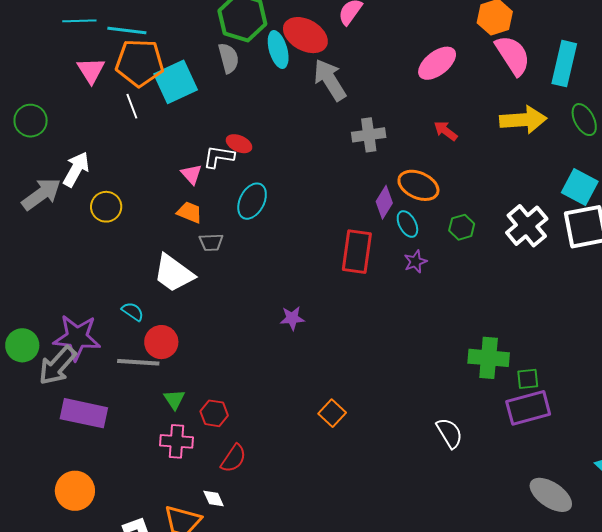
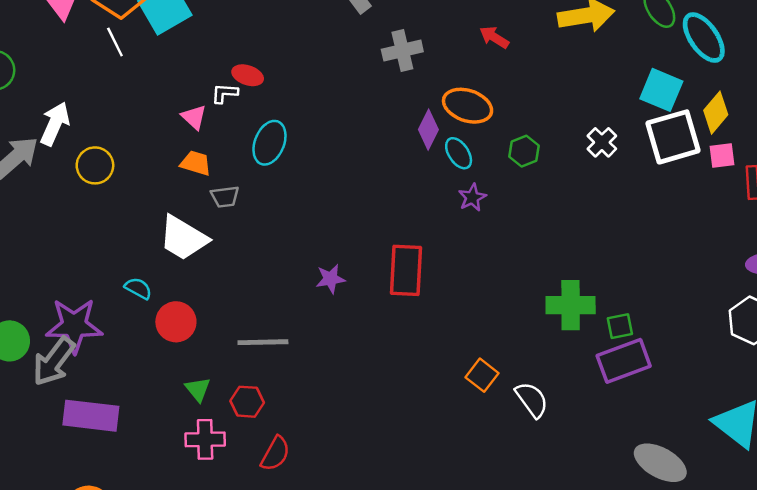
white L-shape: (219, 157) -> (225, 93), size x0.7
white cross: (527, 226) -> (602, 142), size x0.6
red rectangle: (357, 252) -> (406, 270), moved
gray line: (138, 362) -> (263, 342), moved
orange square: (332, 413) -> (482, 375), moved

